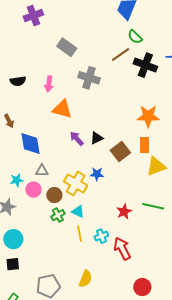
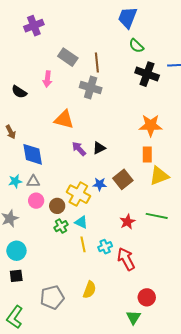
brown line: (121, 54) -> (97, 62), moved, turned -60
black semicircle: (18, 81) -> (19, 92), turned 42
pink arrow: (49, 84) -> (47, 79), moved
brown square: (120, 152) -> (123, 179), moved
gray triangle: (42, 171) -> (33, 181), moved
cyan star: (17, 180) -> (15, 181), moved

